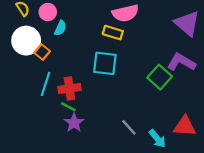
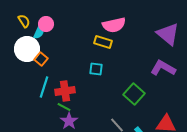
cyan semicircle: (60, 28) -> (39, 32), moved
cyan square: (105, 63) -> (96, 69), size x0.6
green square: (160, 77) -> (134, 94), moved

